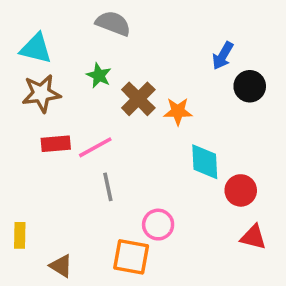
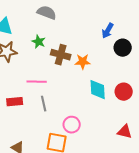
brown cross: (138, 99) -> (61, 55), turned -30
red rectangle: (56, 144) -> (15, 102), moved
pink line: (95, 147) -> (37, 82), turned 30
red circle: (241, 190) -> (124, 92), moved

